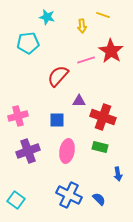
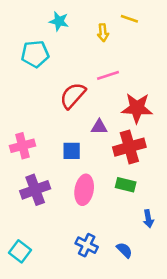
red star: (111, 51) -> (137, 108), moved, turned -30
red cross: (103, 117) -> (129, 147), turned -35
blue cross: (69, 195) -> (87, 245), size x0.7

